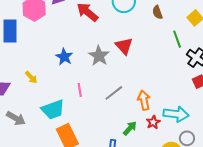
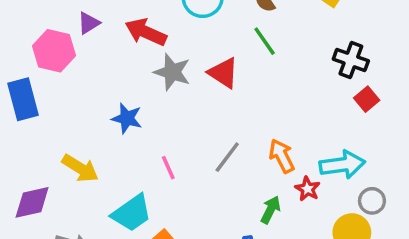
green line: (177, 39) -> (265, 41), moved
gray star: (99, 56) -> (172, 72), moved
yellow arrow: (31, 77) -> (80, 168), size x1.5

